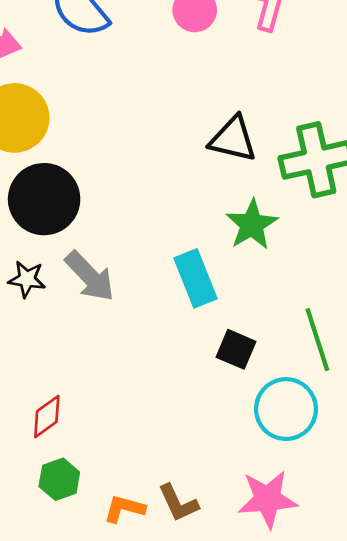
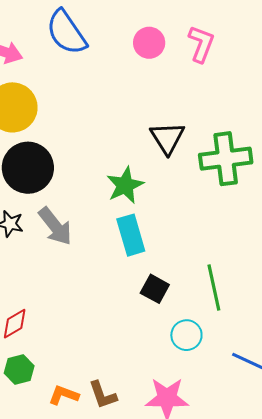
black triangle: (233, 139) -> (167, 138), turned 39
green star: (252, 225) -> (125, 185), moved
cyan circle: (286, 409) -> (186, 335), size x0.7

